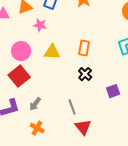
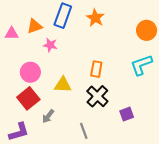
yellow triangle: (52, 52) -> (63, 85), moved
black cross: (85, 74) -> (97, 96), size x1.5
gray arrow: (35, 104) -> (48, 116), moved

